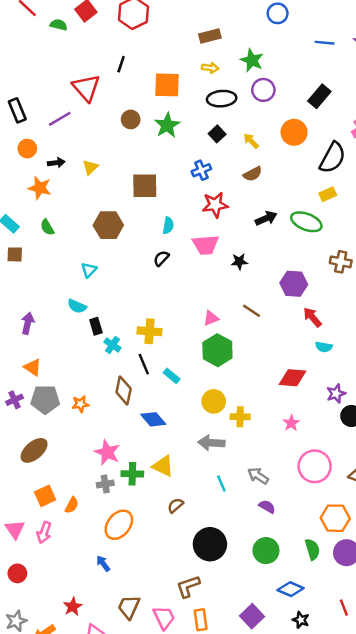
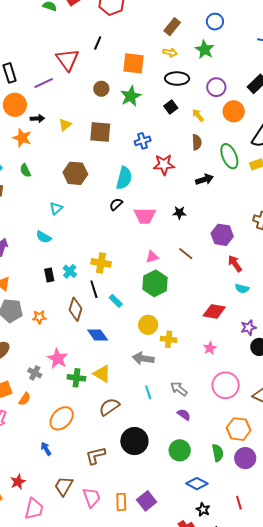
blue circle: (278, 13) -> (215, 22), moved
brown rectangle: (210, 36) -> (172, 27), turned -42
purple circle: (263, 90) -> (216, 87), moved
orange circle: (27, 149) -> (15, 105), size x1.5
blue cross: (201, 170) -> (143, 141), moved
brown semicircle: (253, 174) -> (197, 142), turned -70
brown square: (145, 186) -> (100, 132), moved
green ellipse: (306, 222) -> (229, 156), moved, turned 40
cyan semicircle: (168, 226) -> (124, 178), size x1.6
pink trapezoid: (206, 245) -> (145, 216), moved
black rectangle: (96, 326) -> (49, 275), moved
gray cross: (105, 484) -> (35, 373), moved, turned 32
brown semicircle: (176, 505) -> (109, 407), size x1.5
brown L-shape: (188, 586) -> (96, 456), moved
purple square: (252, 616) -> (147, 501), moved

